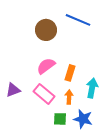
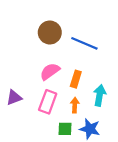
blue line: (78, 20) -> (84, 43), moved
pink rectangle: (44, 94) -> (48, 102), turned 70

